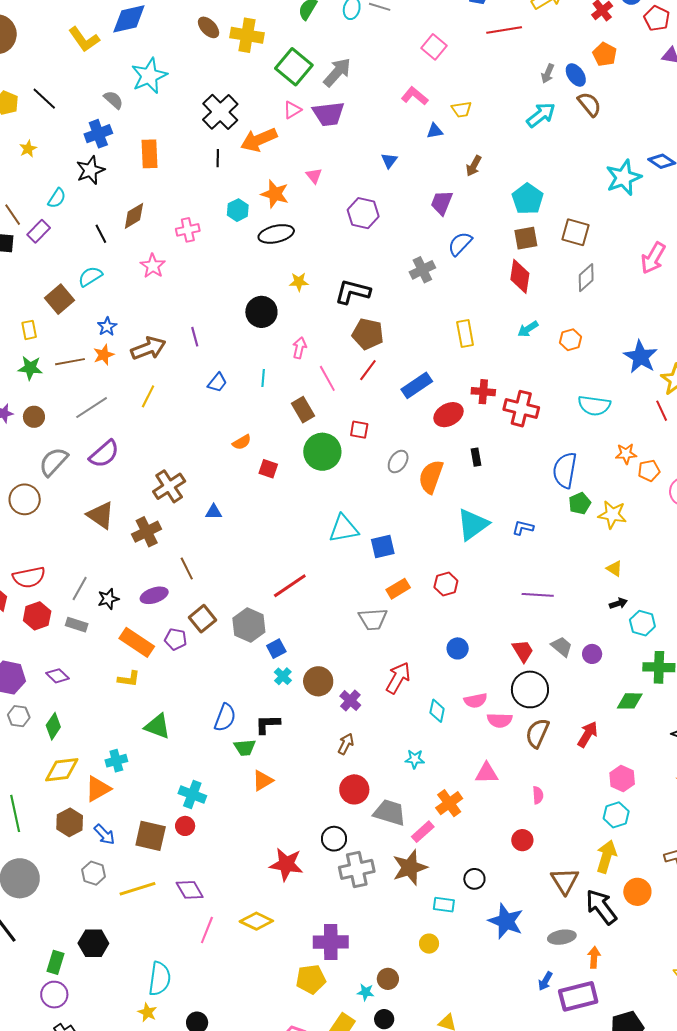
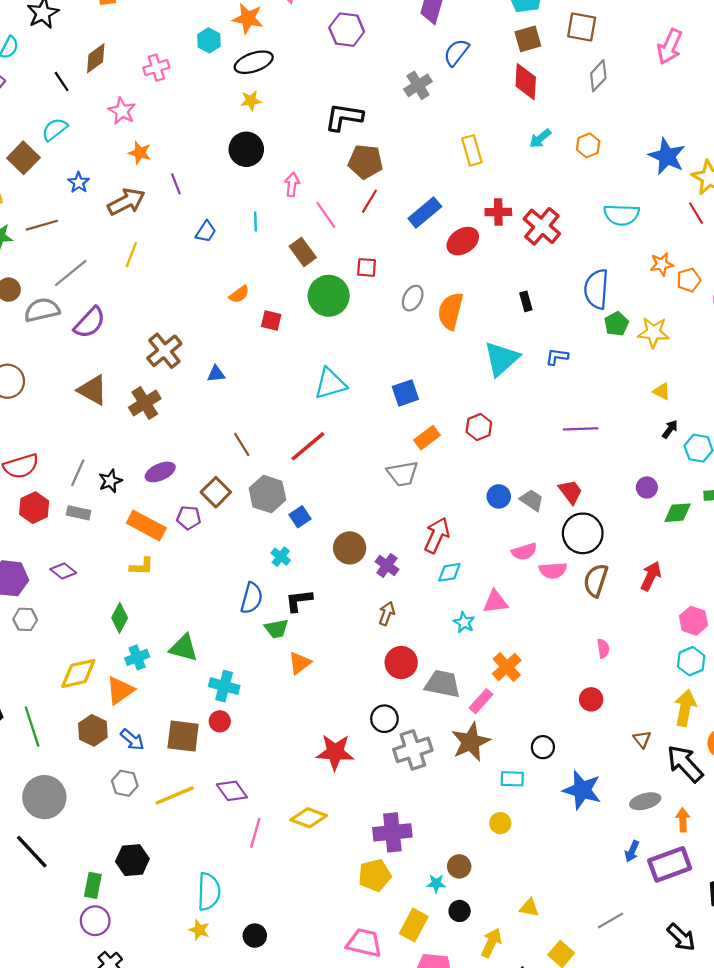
yellow star: (299, 282) -> (251, 101), moved
orange star: (104, 355) -> (140, 153), moved, turned -30
red cross: (521, 409) -> (542, 226), turned 32
black rectangle: (476, 457) -> (526, 301), moved
gray semicircle: (54, 462) -> (42, 310), moved, turned 40
cyan triangle: (344, 529) -> (330, 384), moved
brown line: (187, 568) -> (242, 445), moved
black arrow: (618, 603) -> (670, 429), turned -30
gray trapezoid: (562, 647) -> (532, 500), moved
cyan cross: (283, 676) -> (281, 557), moved
green diamond: (630, 701) -> (678, 513), moved
cyan diamond: (437, 711) -> (449, 572), moved, turned 75
green diamond: (53, 726) -> (120, 618), moved
green triangle: (157, 726) -> (184, 648), moved
cyan star: (415, 759) -> (464, 622), turned 30
pink triangle: (487, 773) -> (495, 602), moved
brown triangle: (565, 881) -> (642, 739), size x0.6

